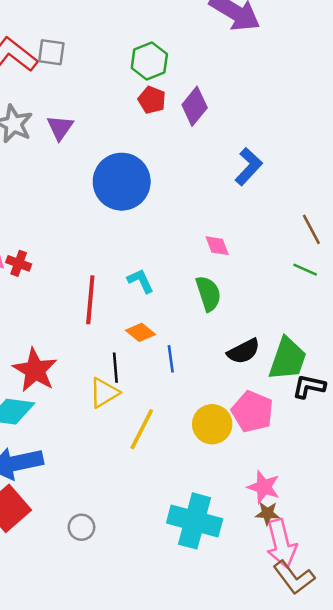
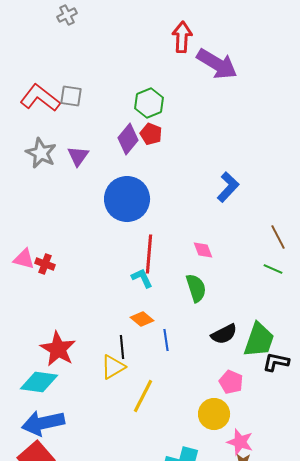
purple diamond: (195, 106) -> (128, 139), moved
red line: (90, 300) -> (149, 254), moved
pink pentagon: (252, 412) -> (231, 382), size x0.7
yellow circle: (212, 424) -> (214, 414), moved

